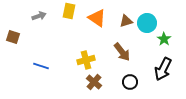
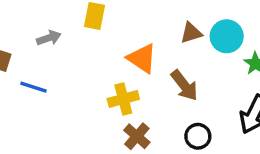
gray arrow: (39, 16) -> (49, 38), moved
orange triangle: (97, 18) -> (142, 58), moved
blue line: (41, 66) -> (34, 87), moved

